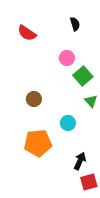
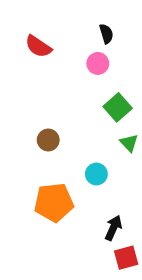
pink circle: (67, 58) -> (98, 63), moved

